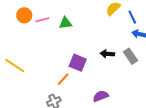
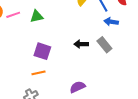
purple square: (78, 63) -> (42, 51), moved
orange line: (63, 79) -> (39, 73), turned 40

